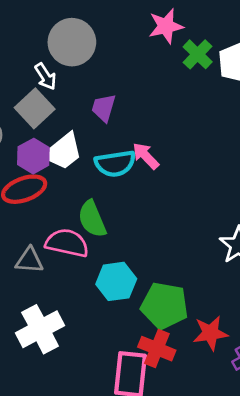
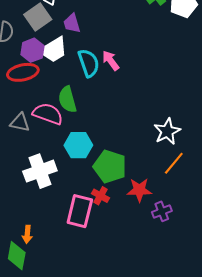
purple trapezoid: (104, 108) -> (72, 23), moved, turned -40
cyan semicircle: (115, 164) -> (89, 63), turned -108
white cross: (40, 329) -> (40, 171), moved
red cross: (157, 349) -> (100, 196), size x0.7

